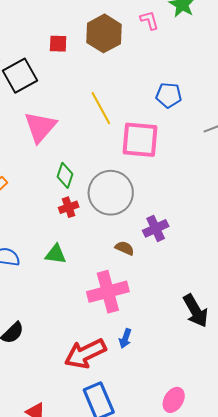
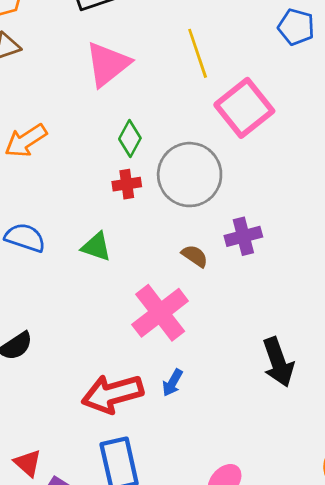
blue pentagon: (169, 95) -> (296, 27), moved
pink square: (140, 140) -> (244, 108), turned 36
pink cross: (108, 292) -> (160, 313), turned -33

